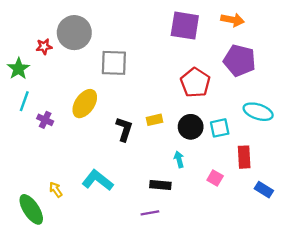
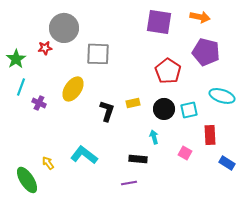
red star: (44, 47) -> (45, 48), moved

